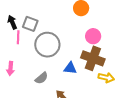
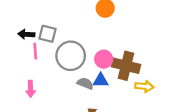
black arrow: (12, 22) -> (26, 34), turned -56
pink circle: (93, 36) -> (104, 59), moved
gray semicircle: (41, 78) -> (85, 83), moved, turned -112

